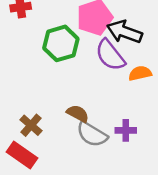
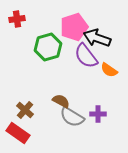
orange semicircle: (140, 73) -> (109, 70), turned -132

